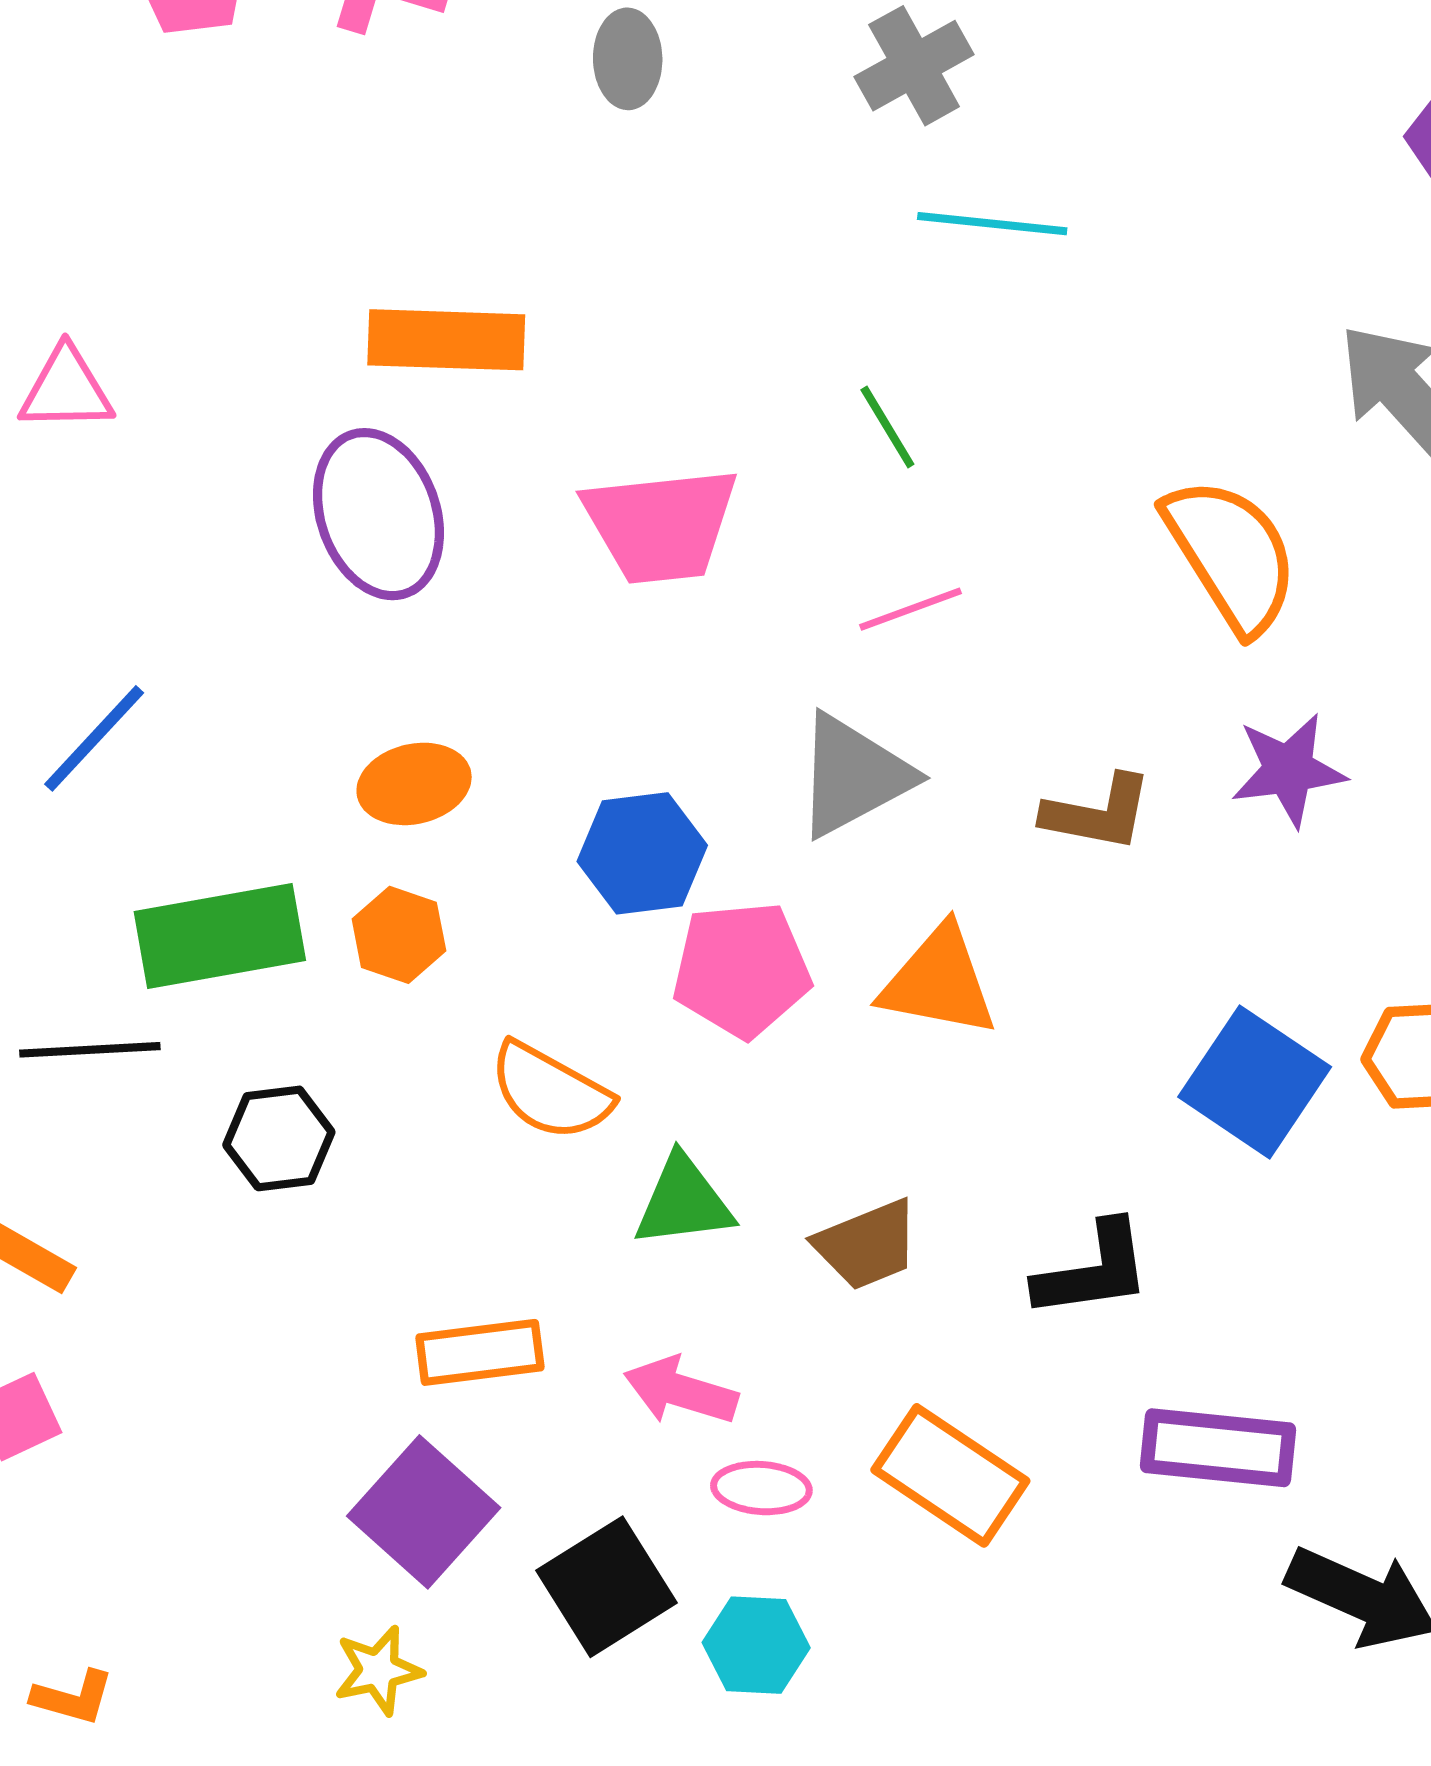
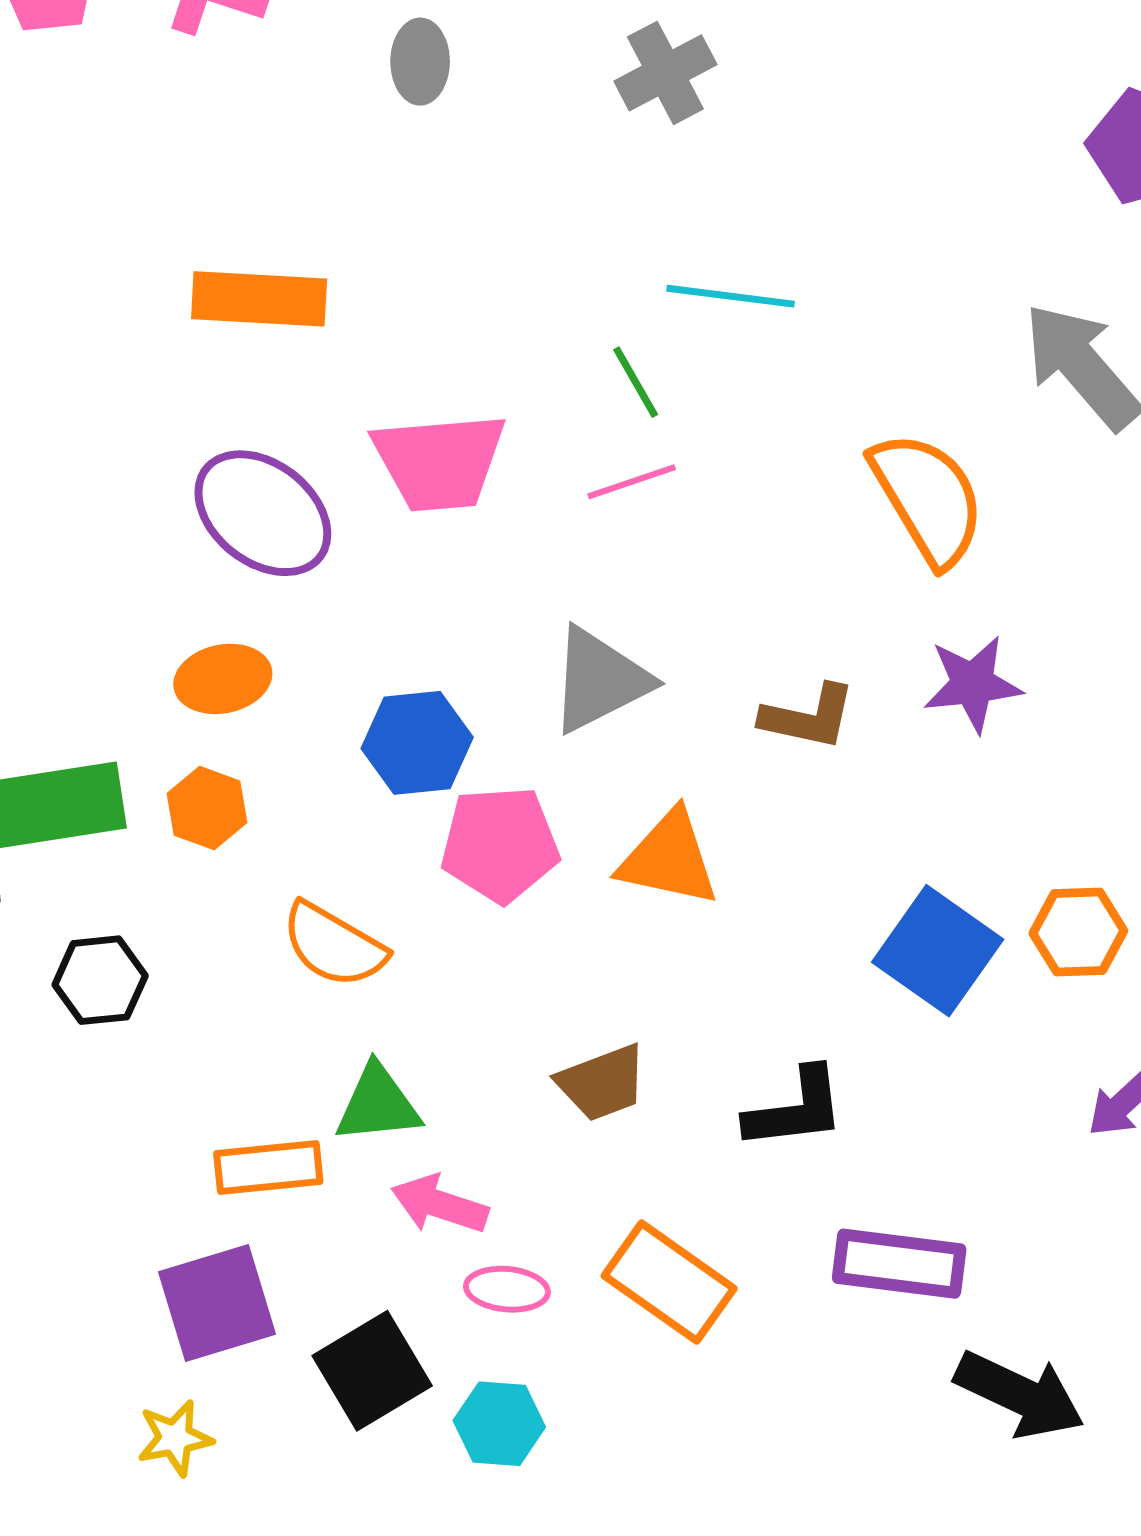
cyan line: (992, 224) -> (731, 296), moved
purple ellipse: (378, 514) -> (263, 513), moved, turned -34
pink line: (910, 609) -> (632, 482), moved
green triangle: (683, 1202) -> (378, 1104), moved
purple square: (424, 1512) -> (217, 1303), turned 30

